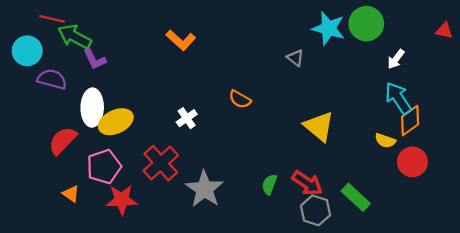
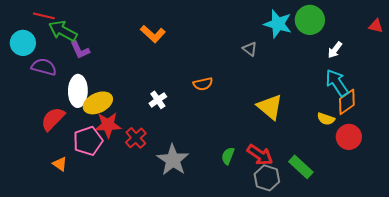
orange semicircle: (240, 99) -> (203, 84), turned -42
red cross: (161, 163) -> (136, 138), size x0.7
red star: (122, 200) -> (108, 125), moved

